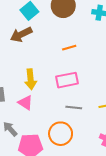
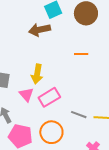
pink rectangle: (67, 80) -> (49, 97), moved, turned -35
gray line: (74, 108) -> (79, 115), moved

